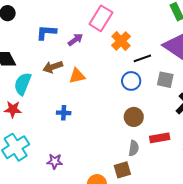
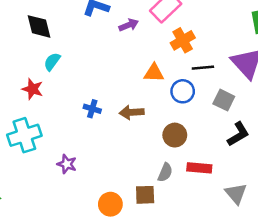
brown arrow: (53, 67) -> (132, 112), moved
orange triangle: (77, 76) -> (154, 73), moved
cyan semicircle: (23, 84) -> (52, 62), size x0.7

